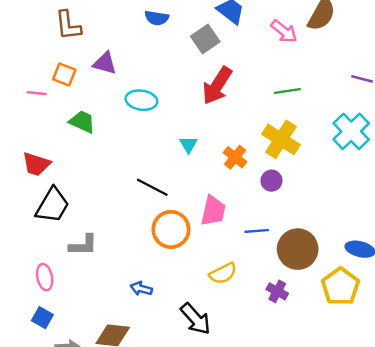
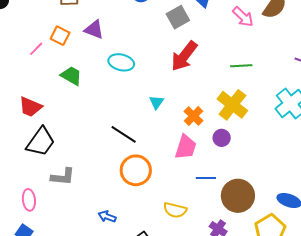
pink line: (37, 93) -> (36, 49), turned -56
pink trapezoid: (213, 211) -> (186, 147), moved
yellow semicircle: (223, 273) -> (175, 210), turned 35

